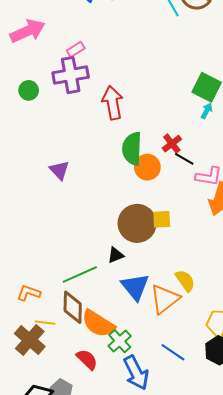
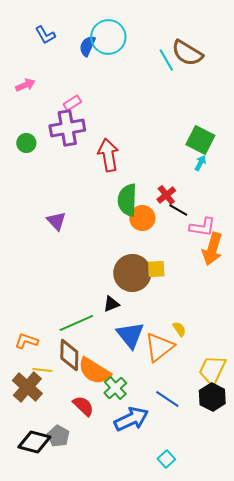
pink arrow: (28, 31) -> (25, 85), size x0.6
yellow semicircle: (185, 281) -> (179, 329), size x0.7
blue arrow: (136, 373) -> (131, 419), turned -88

